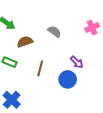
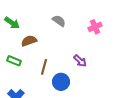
gray semicircle: (54, 32) -> (59, 21), moved
blue circle: (68, 79) -> (61, 82), moved

